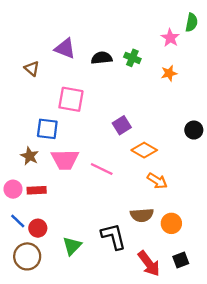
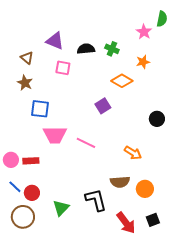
pink square: (71, 99) -> (63, 68), moved, size x0.7
black circle: (194, 130) -> (157, 119), moved
orange diamond: (144, 150) -> (122, 81), moved
brown star: (30, 156) -> (25, 83), moved

